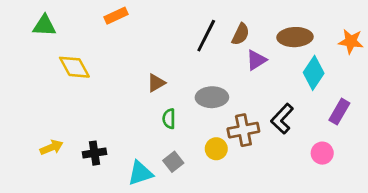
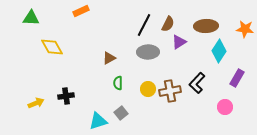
gray ellipse: (212, 97) -> (148, 52), moved
yellow circle: (216, 149) -> (148, 89), moved
black cross: (94, 153) -> (66, 96), moved

